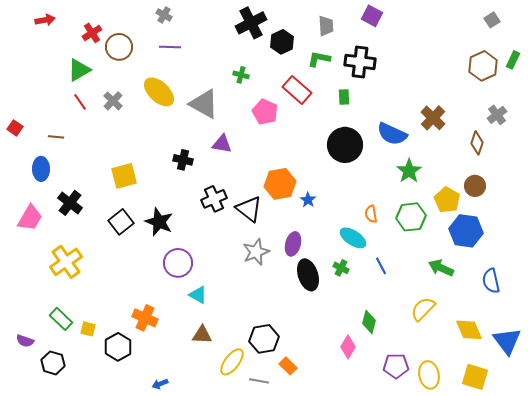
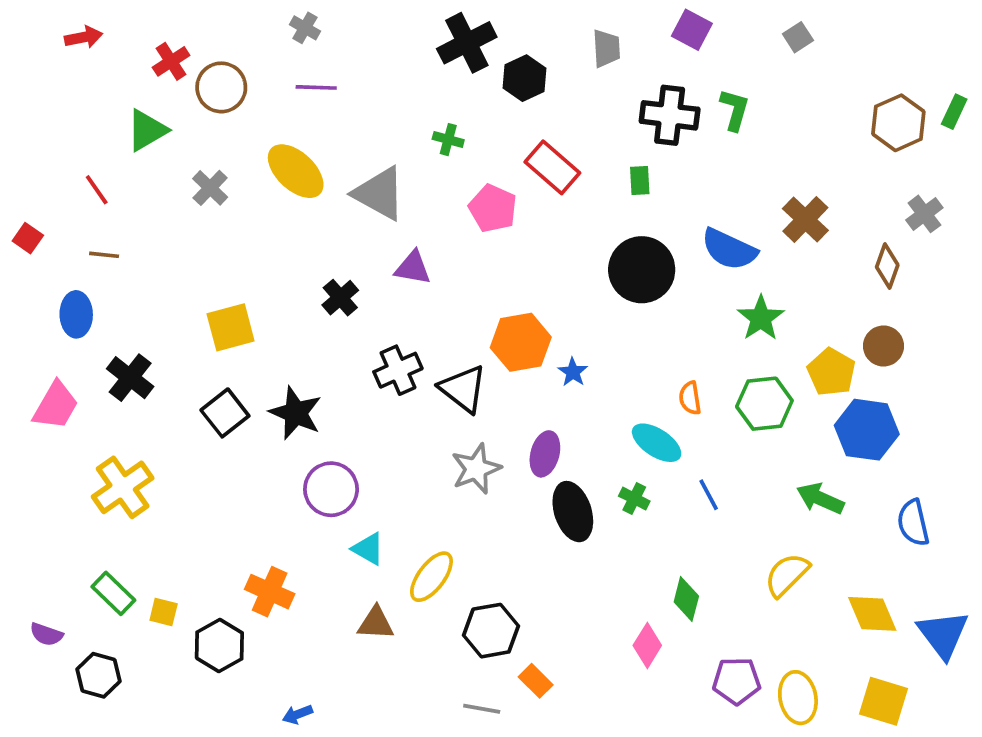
gray square: (492, 20) -> (798, 37), moved
green L-shape: (319, 59) -> (735, 110), moved, turned 95
red line: (80, 102) -> (97, 190), moved
black cross: (183, 160) -> (340, 298), turned 36
yellow ellipse: (232, 362) -> (431, 577), moved

